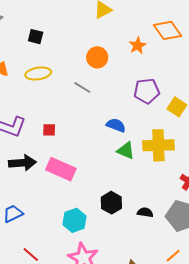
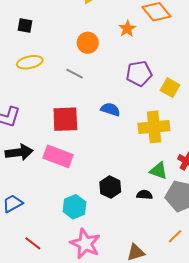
red square: (49, 130) -> (65, 119), moved, size x2.0
green triangle: (126, 151) -> (159, 171), moved

